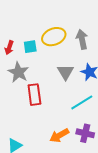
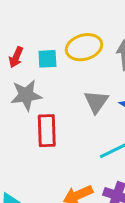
gray star: (18, 72) -> (26, 95), turned 30

